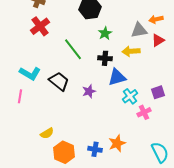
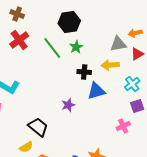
green star: (105, 33) -> (76, 47), moved
green line: (73, 49) -> (52, 48), moved
black trapezoid: (59, 81) -> (38, 127), moved
cyan cross: (130, 96) -> (132, 84), moved

